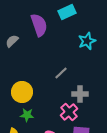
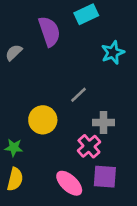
yellow circle: (22, 92) -> (43, 120), moved
green star: (27, 115) -> (14, 148), moved

